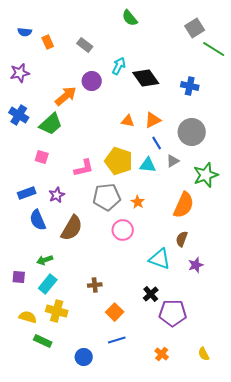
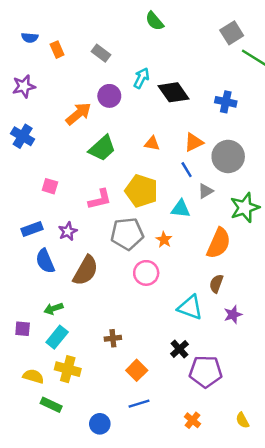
orange triangle: (153, 120) -> (194, 142), moved
green trapezoid: (51, 124) -> (102, 148), moved
cyan triangle: (148, 165) -> (181, 209), moved

